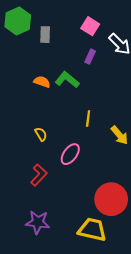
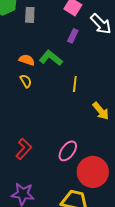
yellow line: (88, 118) -> (75, 84), moved
yellow semicircle: (41, 134) -> (26, 81), moved
pink ellipse: (70, 154) -> (68, 151), moved

